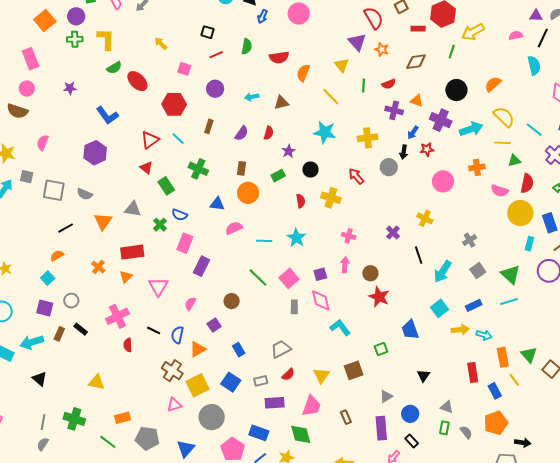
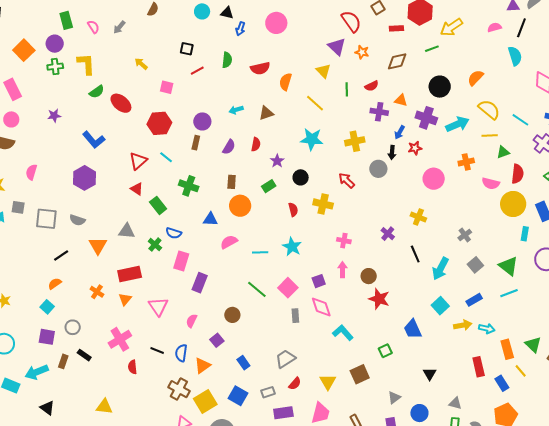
green line: (452, 52) -> (432, 49), turned 56
purple circle: (215, 89) -> (202, 121), moved

